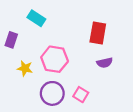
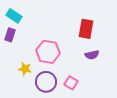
cyan rectangle: (36, 18) -> (14, 16), moved
yellow star: (25, 68) -> (25, 69), moved

